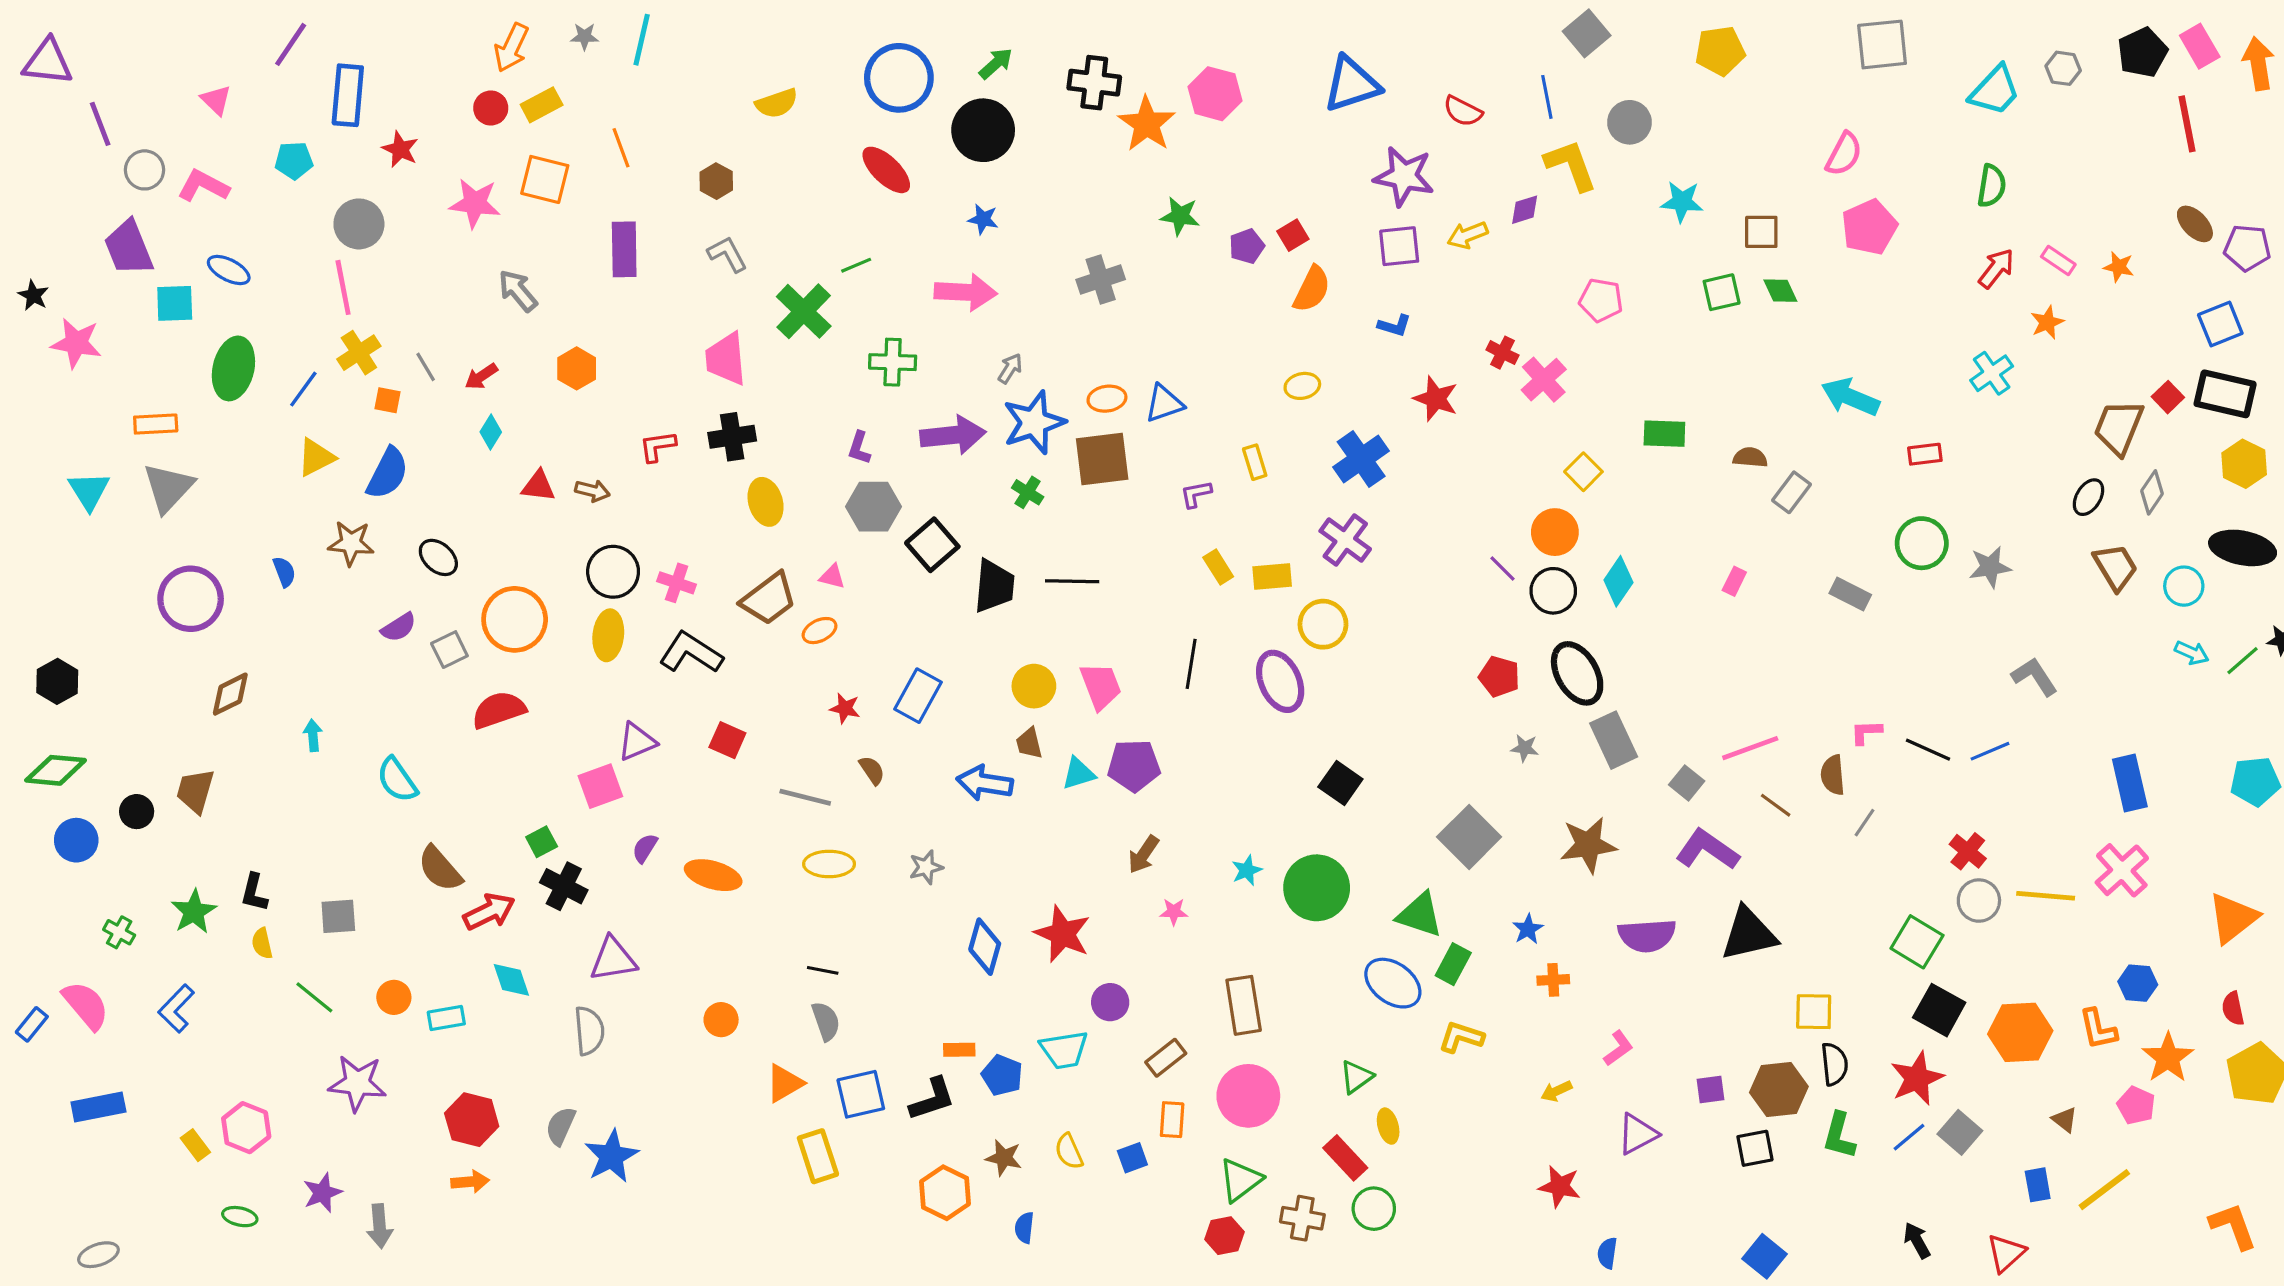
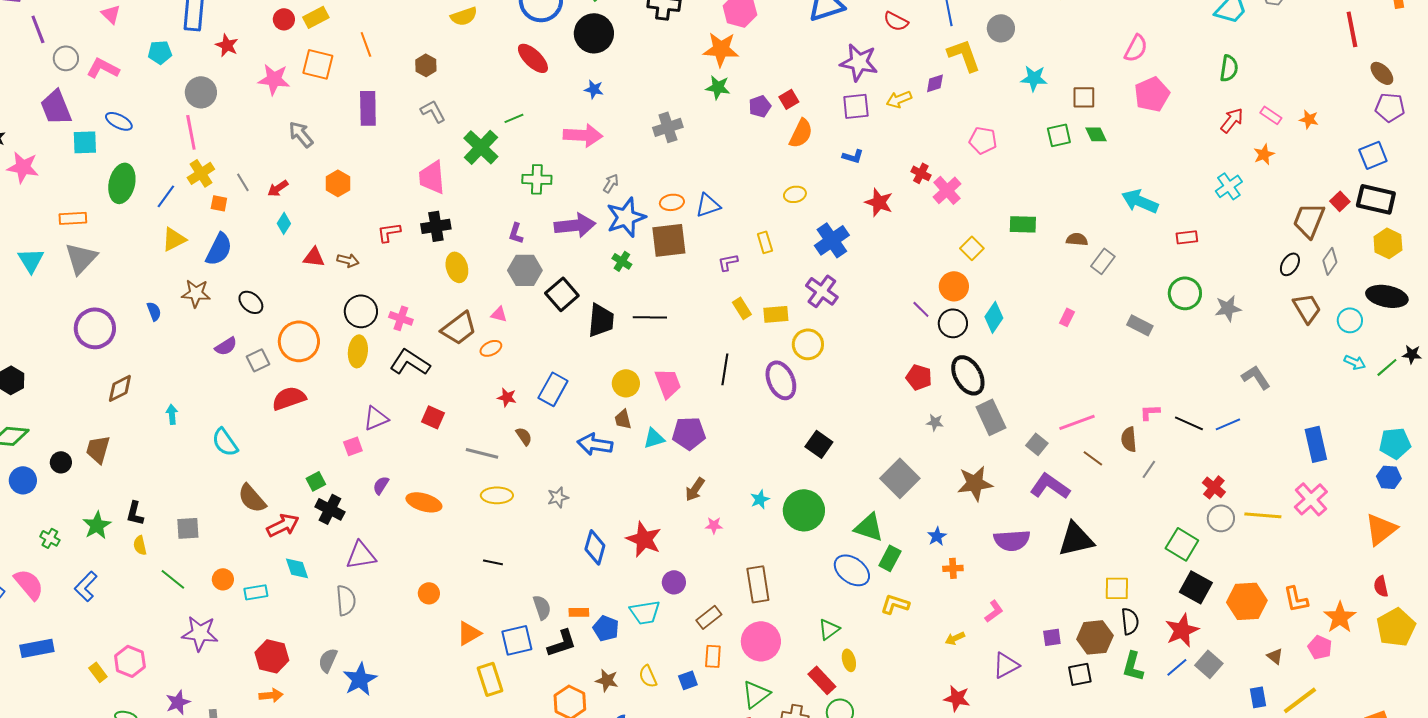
orange star: (1147, 124) -> (721, 49), moved, turned -30
brown ellipse: (2195, 224) -> (1382, 73), moved
pink square: (600, 786) -> (353, 446), size x0.7
blue hexagon: (2138, 983) -> (1389, 477), moved
gray semicircle: (826, 1021) -> (542, 607), moved

